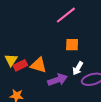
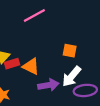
pink line: (66, 15) -> (34, 15), moved
white arrow: (78, 68) -> (72, 76), size x1.5

